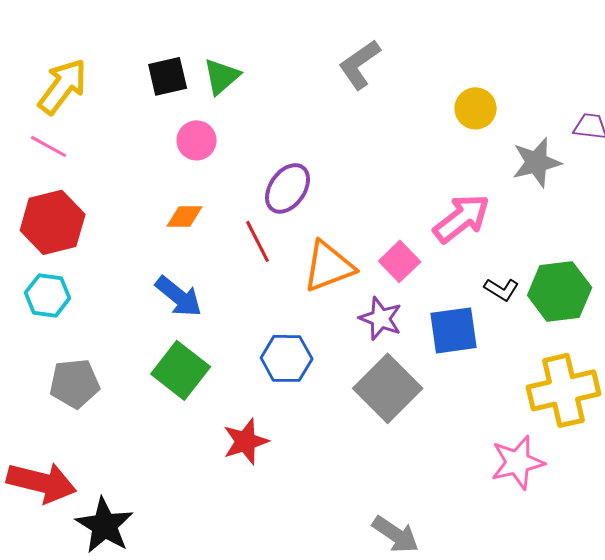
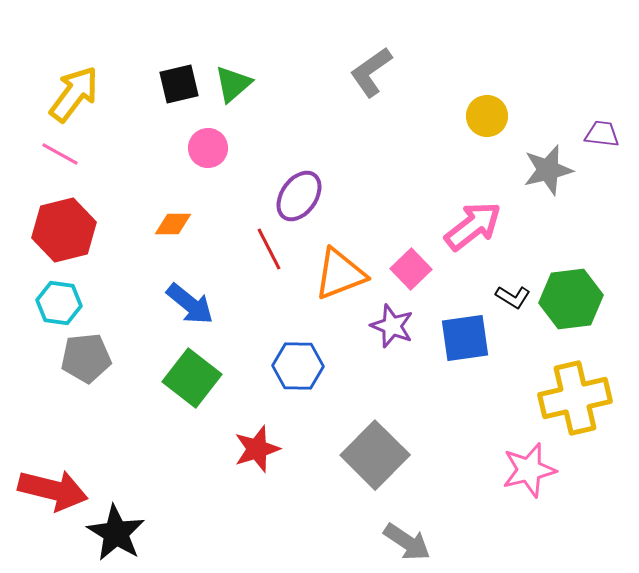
orange diamond: (185, 216) -> (173, 224), moved
gray pentagon: (75, 383) -> (86, 358), moved
gray square: (388, 388) -> (375, 455), moved

